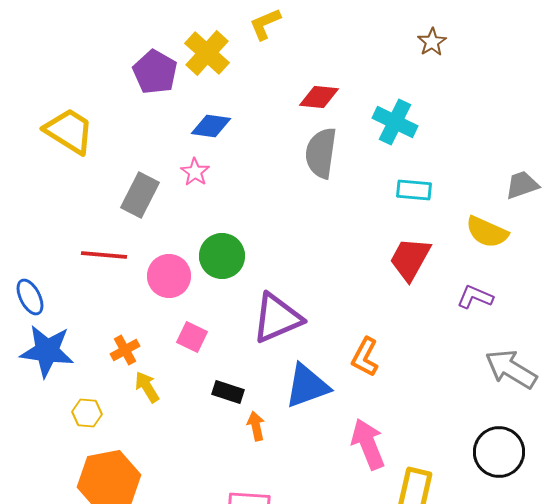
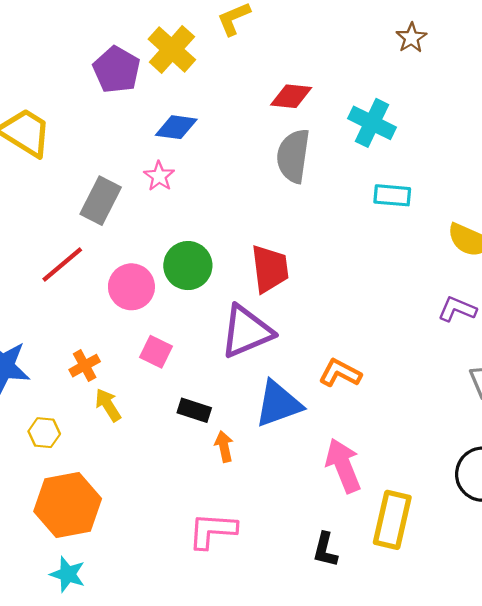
red line: (104, 255) -> (62, 264), turned -45
red trapezoid: (410, 259) -> (270, 269), moved, turned 144
orange L-shape: (365, 357) -> (340, 373), turned 90

